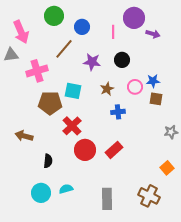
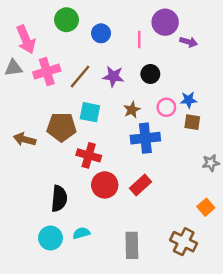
brown line: (64, 49) -> (80, 76), moved
pink cross: (37, 71) -> (47, 72), moved
blue cross: (118, 112) -> (145, 138), size x1.6
red cross: (72, 126) -> (89, 155), turned -30
brown arrow: (24, 136) -> (25, 139), moved
black semicircle: (48, 161) -> (59, 199), size x1.5

